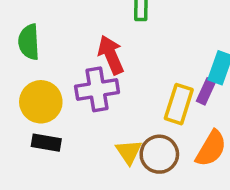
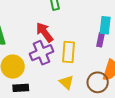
yellow rectangle: (179, 104) -> (69, 52), moved
brown circle: (159, 154) -> (98, 82), moved

